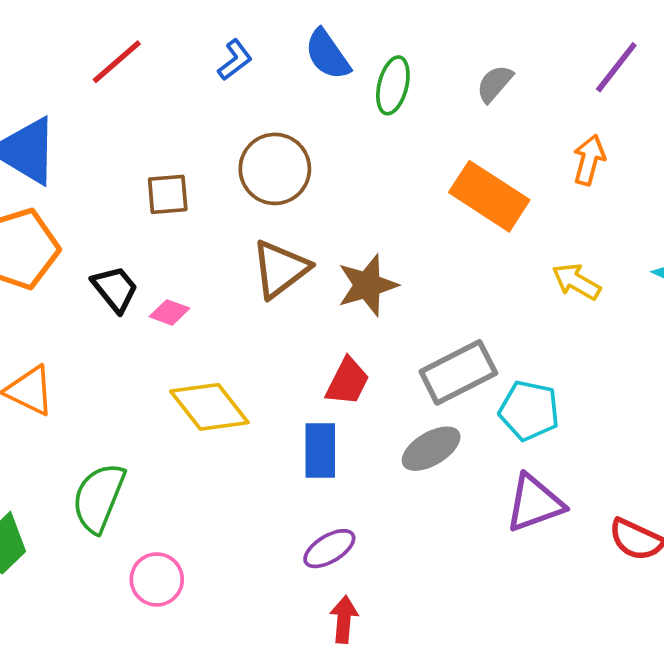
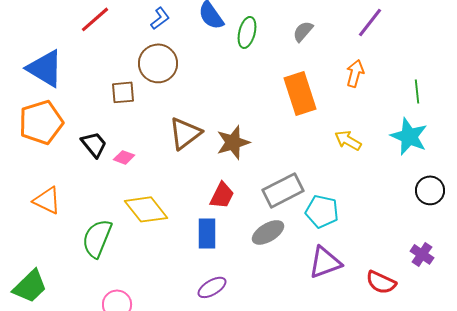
brown circle: (275, 169) -> (158, 63), moved
orange rectangle: (489, 196) -> (300, 93), turned 39
green semicircle: (99, 498) -> (97, 238), moved

